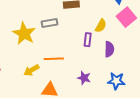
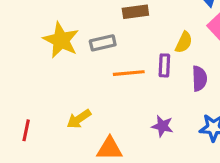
yellow star: (24, 34) -> (61, 40), moved
orange line: (54, 59) -> (129, 73), moved

